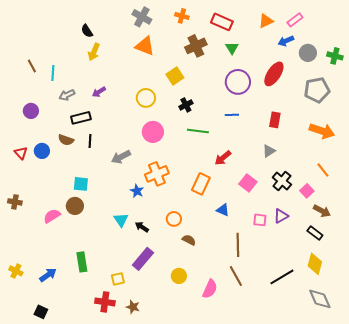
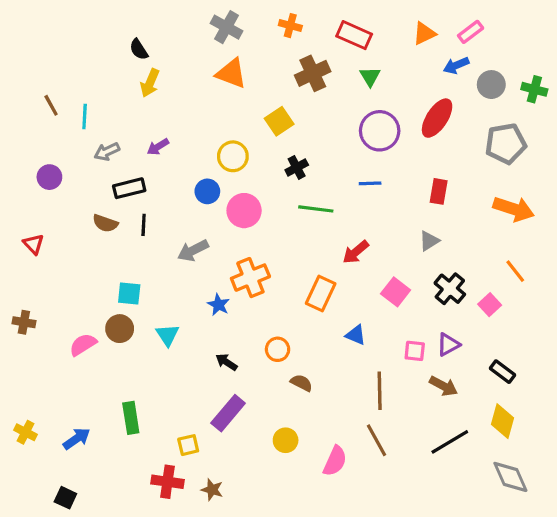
blue circle: (42, 151) -> (207, 191), moved
brown arrow: (322, 211) -> (443, 386), moved
cyan triangle: (121, 220) -> (167, 335), moved

